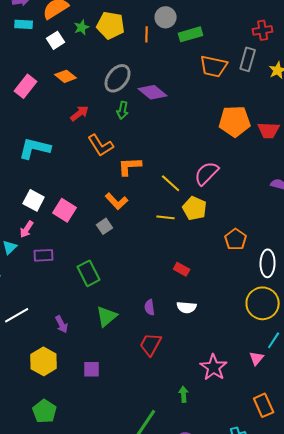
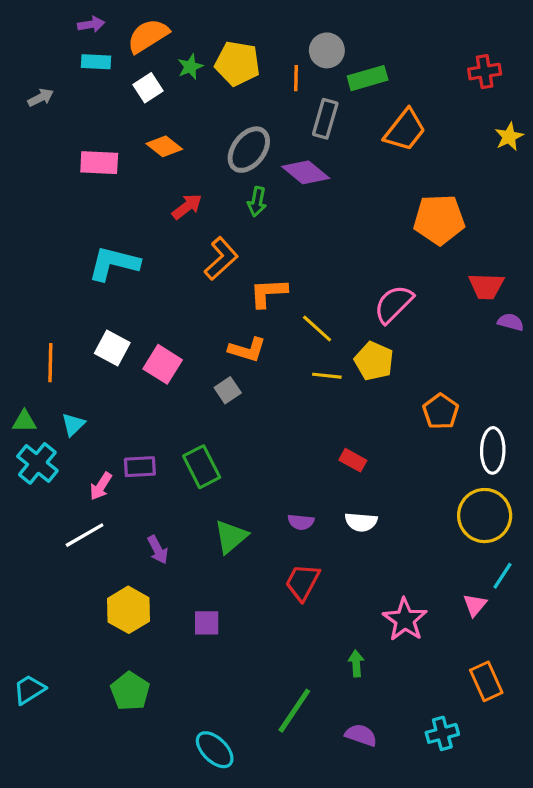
gray rectangle: (248, 59) -> (325, 119), moved
orange trapezoid: (214, 66) -> (405, 130), turned -64
pink rectangle: (26, 86) -> (99, 163), turned 55
red trapezoid: (269, 130) -> (486, 286), moved
orange L-shape: (101, 145) -> (221, 259), turned -100
yellow line: (171, 183) -> (317, 328), moved
orange L-shape: (117, 201) -> (247, 350), turned -30
pink arrow: (27, 229) -> (101, 486), moved
purple rectangle: (44, 255) -> (140, 467), moved
purple semicircle: (150, 307) -> (301, 522), turned -77

